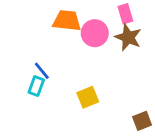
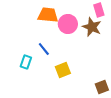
pink rectangle: (125, 14) -> (99, 10), moved
blue line: (42, 71) -> (44, 49), moved

